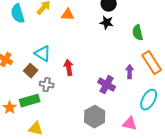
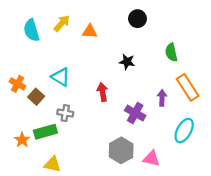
black star: (107, 23) -> (127, 62), moved
red arrow: (69, 68) -> (103, 92), moved
brown square: (31, 71) -> (36, 97), moved
pink triangle: (130, 124) -> (151, 158), moved

